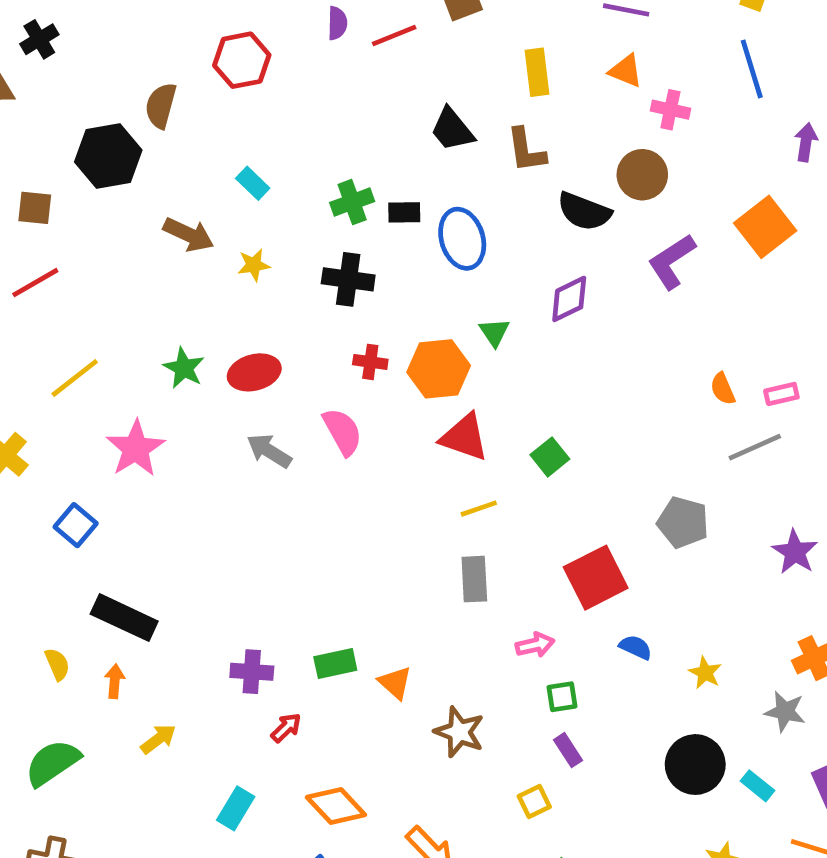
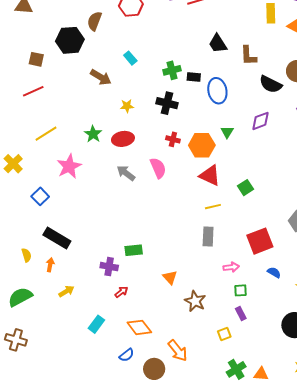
yellow rectangle: (537, 72) -> (271, 13), moved
yellow star: (254, 265) -> (127, 106), moved
green rectangle: (335, 663) -> (134, 250), moved

